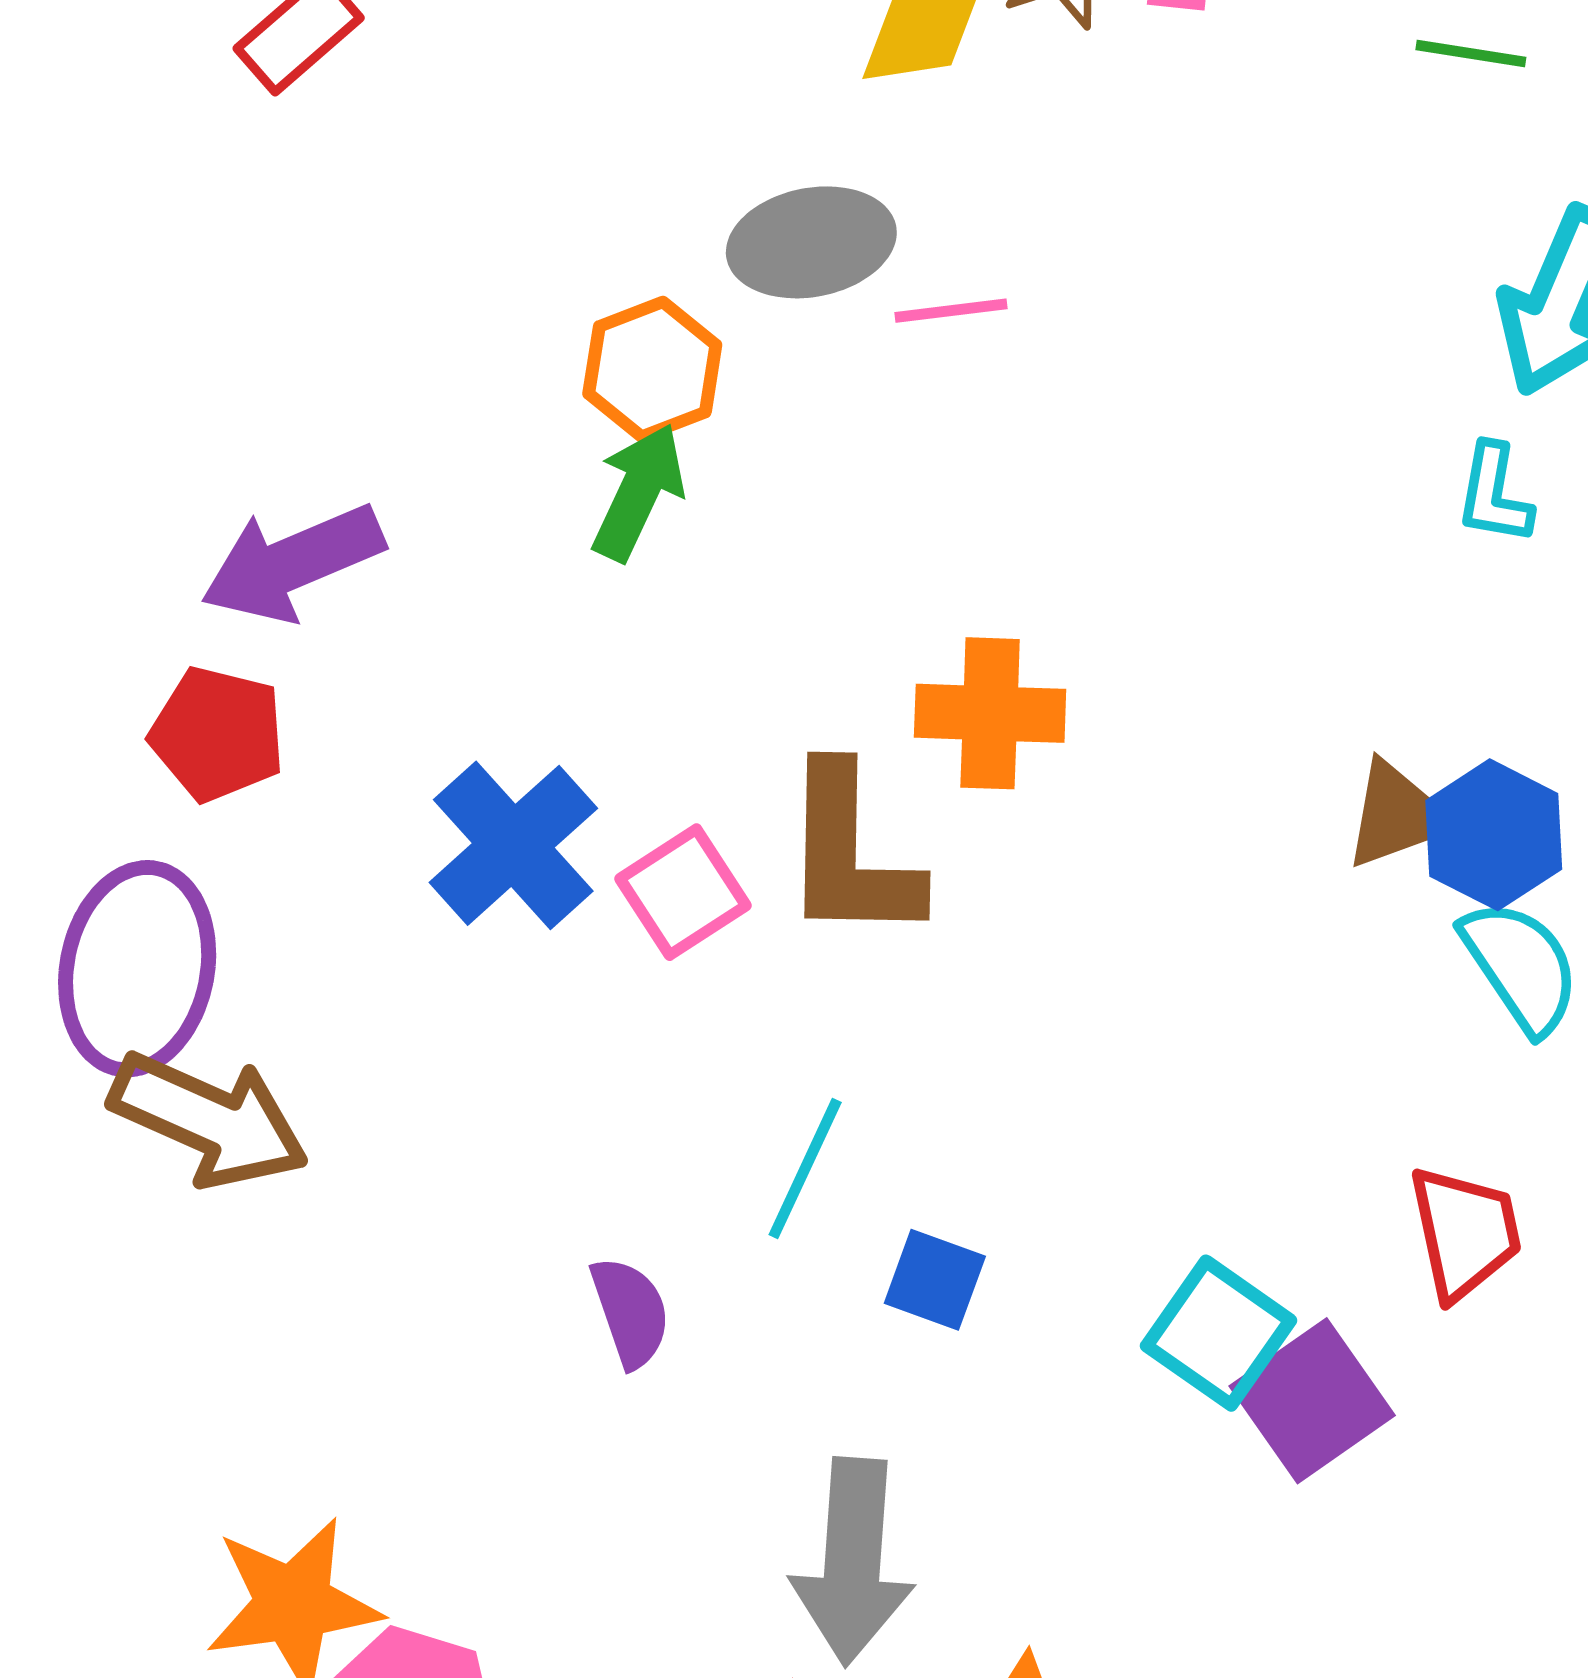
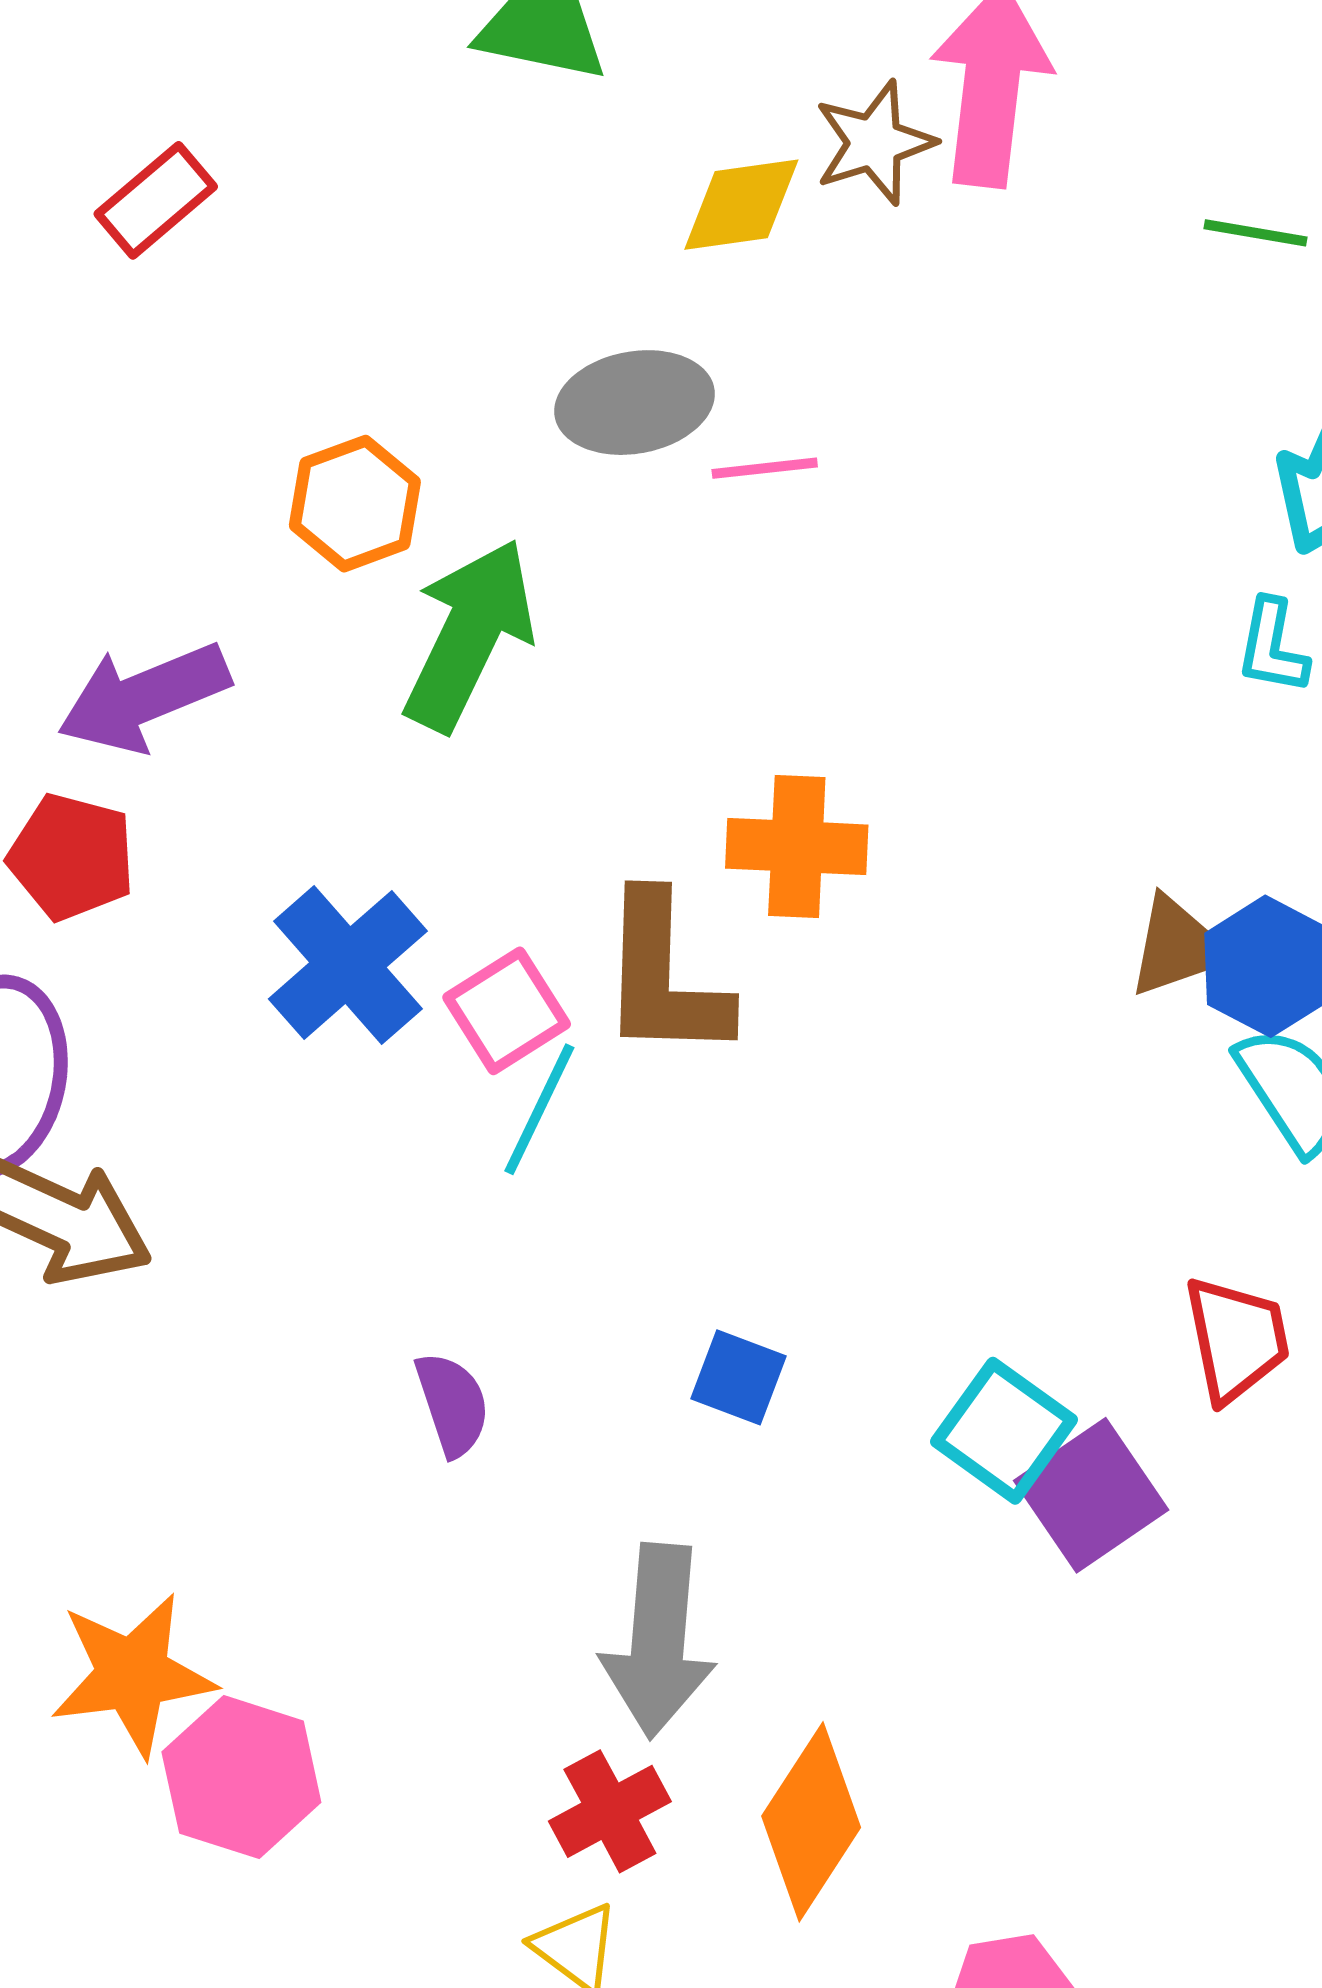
orange hexagon: (652, 369) -> (355, 504), moved
green arrow: (638, 492) -> (469, 635), size x1.5
cyan line: (805, 1169) -> (539, 1109), moved

